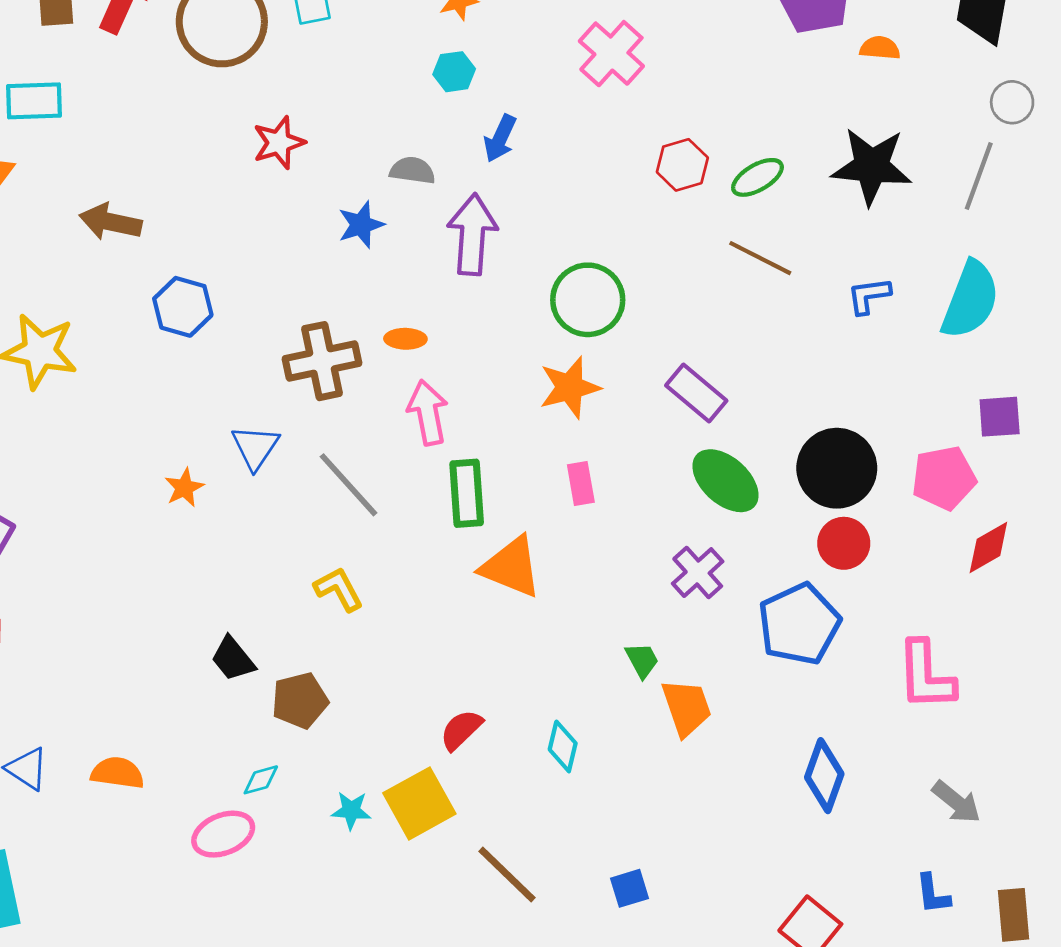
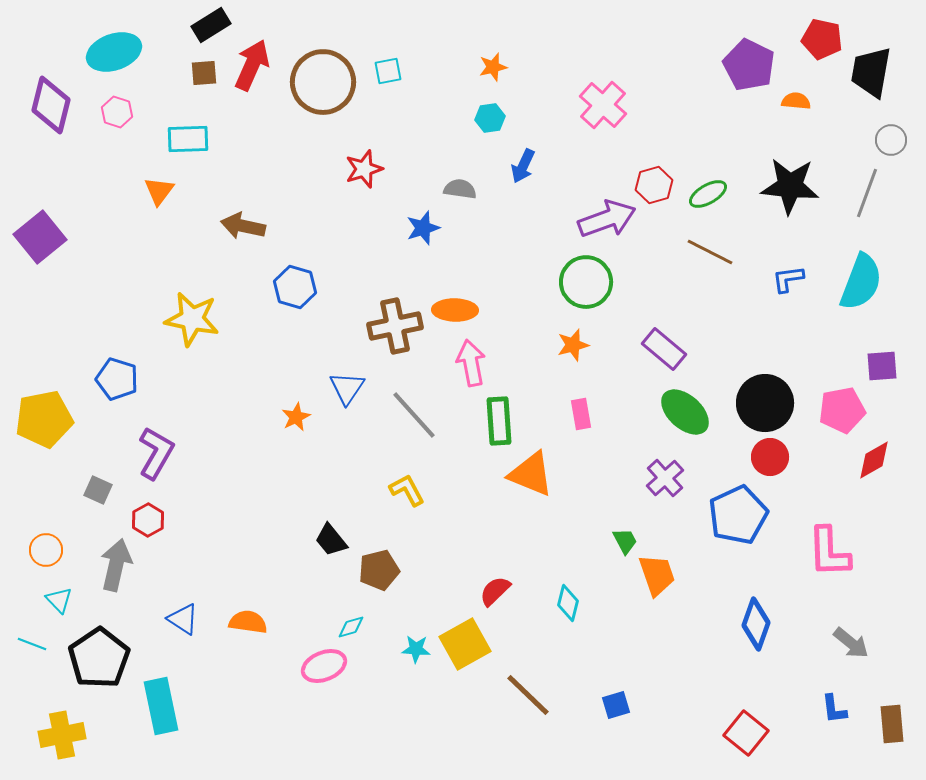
purple arrow: (472, 234) -> (607, 219), moved, turned 66
orange ellipse: (405, 339) -> (455, 310), size x1.5
orange star: (570, 387) -> (573, 345), size x0.7

